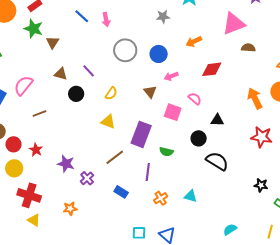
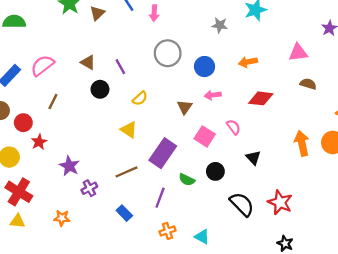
pink triangle: (234, 24) -> (298, 53), size x0.7
brown triangle: (52, 42) -> (97, 13), moved
brown line: (39, 113) -> (53, 102), turned -56
black triangle: (217, 120) -> (253, 158), turned 32
red star: (262, 137) -> (280, 202), moved
black circle: (199, 138) -> (215, 171), moved
red circle: (14, 144) -> (23, 123), moved
yellow triangle: (34, 220) -> (17, 221), turned -40

